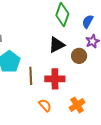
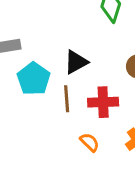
black triangle: (57, 45) -> (76, 62), moved

